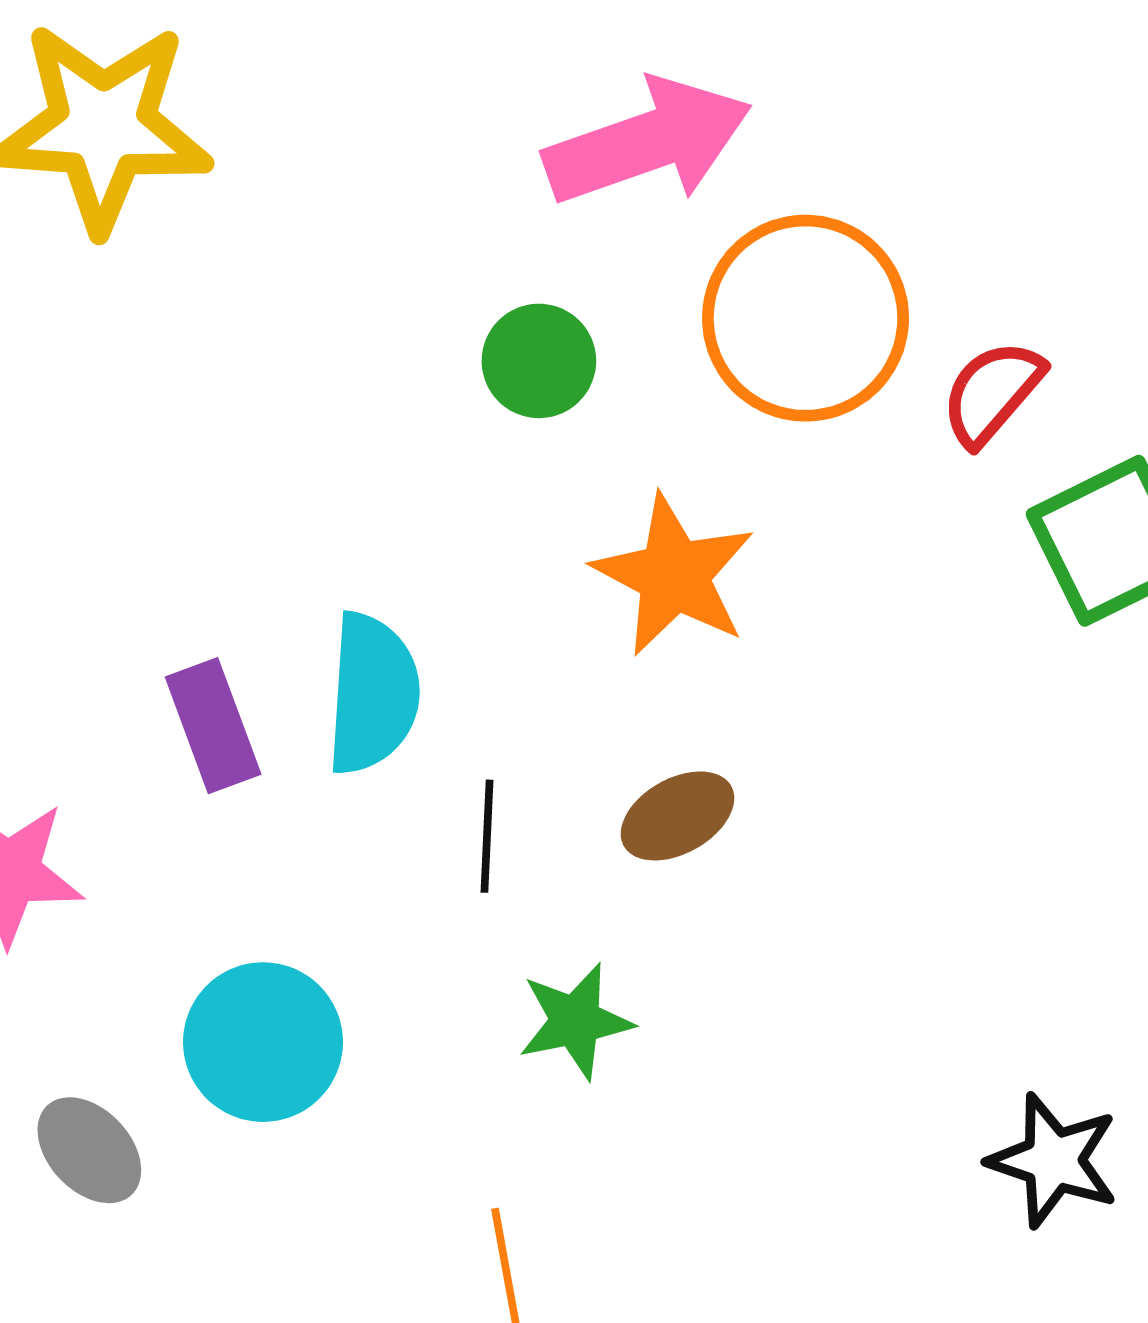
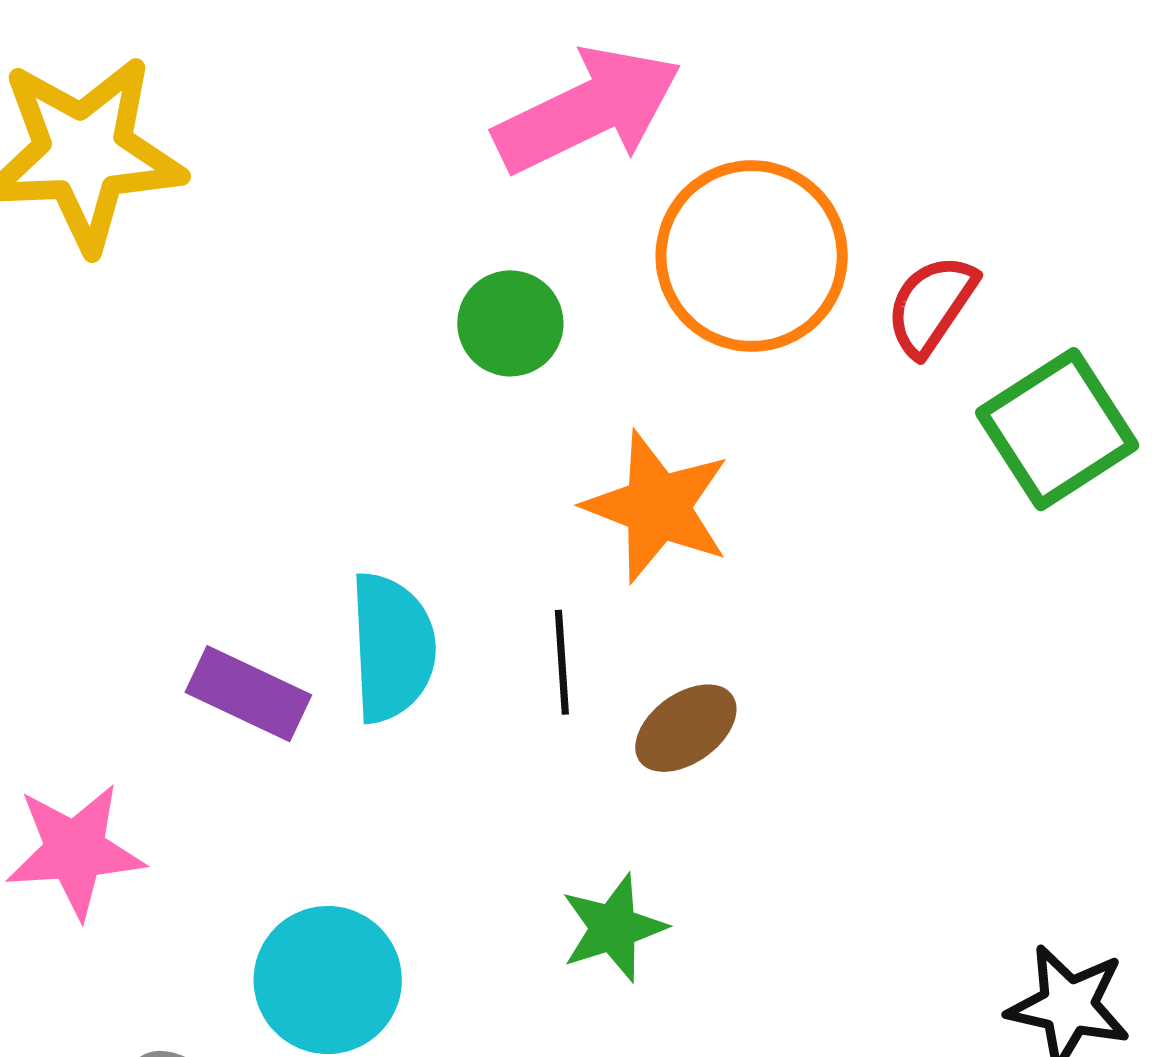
purple rectangle: (213, 726) -> (248, 694), turned -38
black line: (487, 836) -> (562, 662), moved

